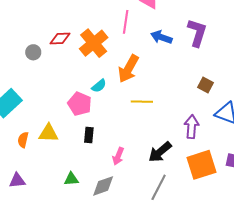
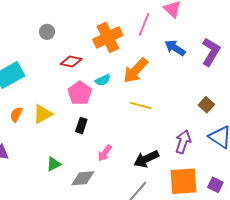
red diamond: (60, 39) -> (71, 61), moved
yellow triangle: (48, 133) -> (43, 114), turned -45
green triangle: (71, 179) -> (54, 164), turned -35

